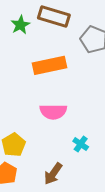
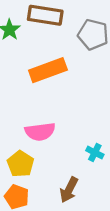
pink semicircle: (53, 112) -> (40, 132), moved

